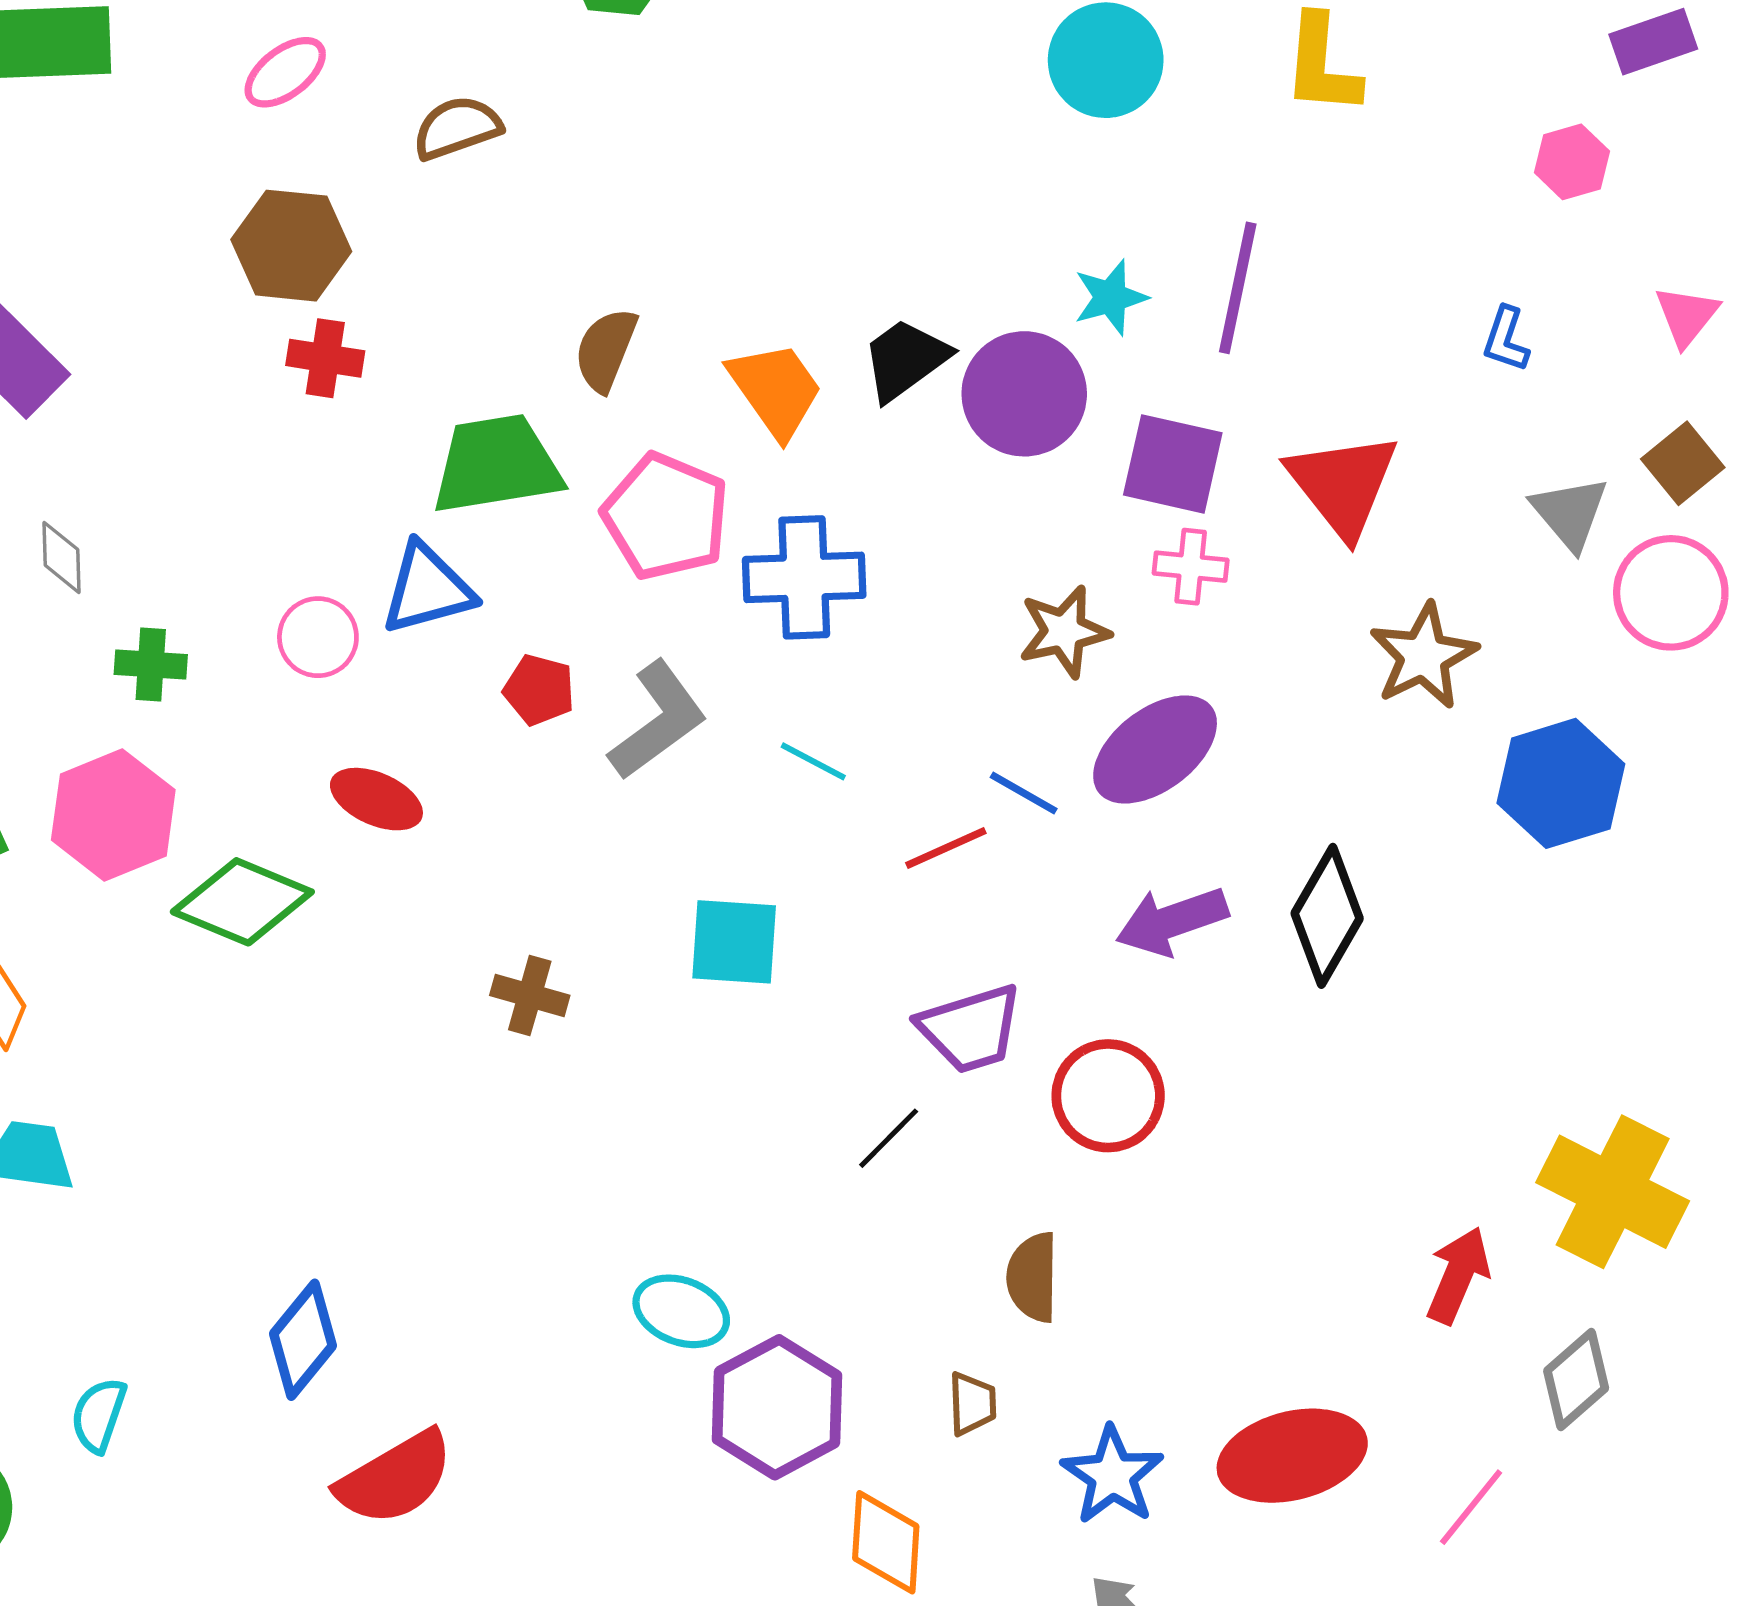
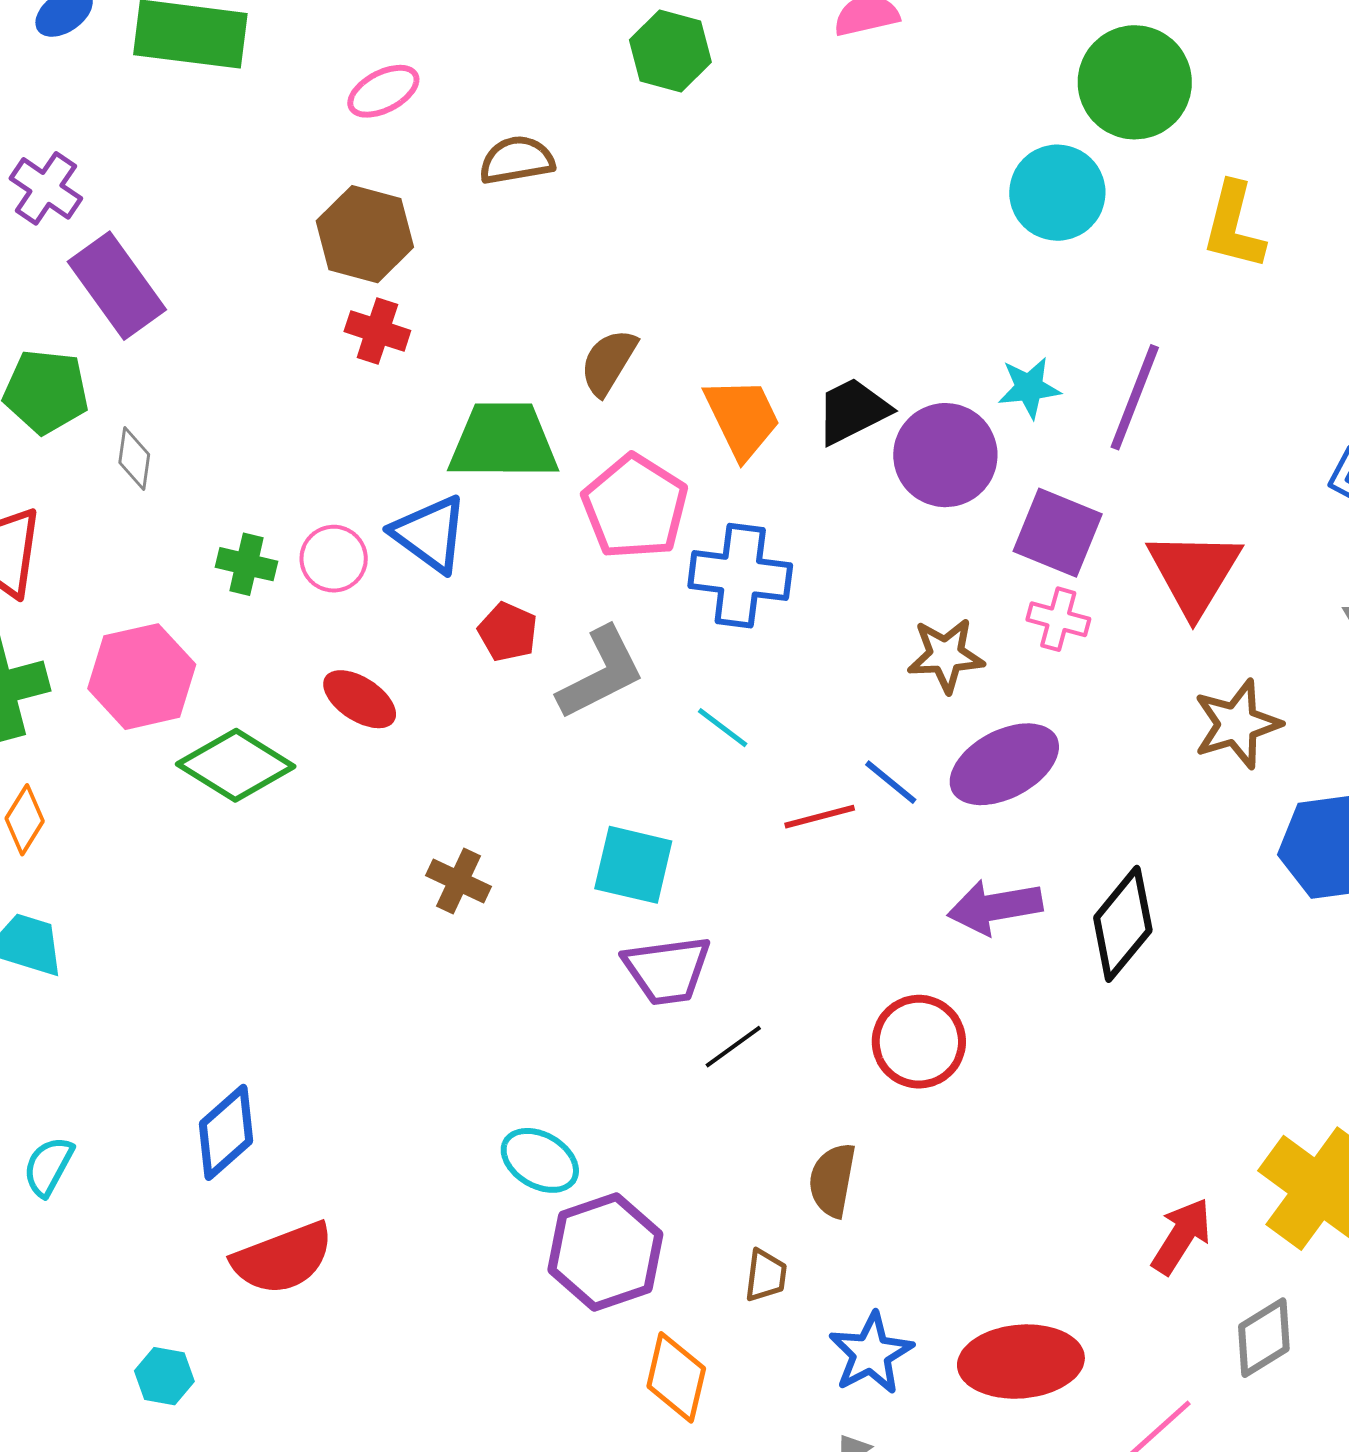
blue triangle: (427, 589) -> (430, 534), turned 42
green cross: (151, 665) -> (247, 564), moved
purple trapezoid: (970, 1029) -> (667, 970), moved

